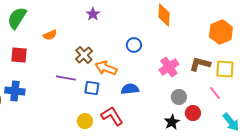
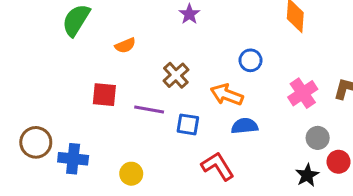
red square: (19, 55) -> (104, 95), moved
orange arrow: (106, 68) -> (227, 95), moved
blue cross: (15, 91) -> (73, 159), moved
yellow circle: (85, 121) -> (131, 174), moved

